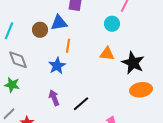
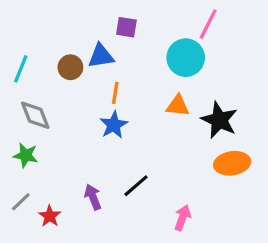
cyan circle: (112, 24) -> (186, 58), size x1.5
blue star: (57, 66) -> (114, 125), moved
purple arrow: (54, 98) -> (93, 197), moved

